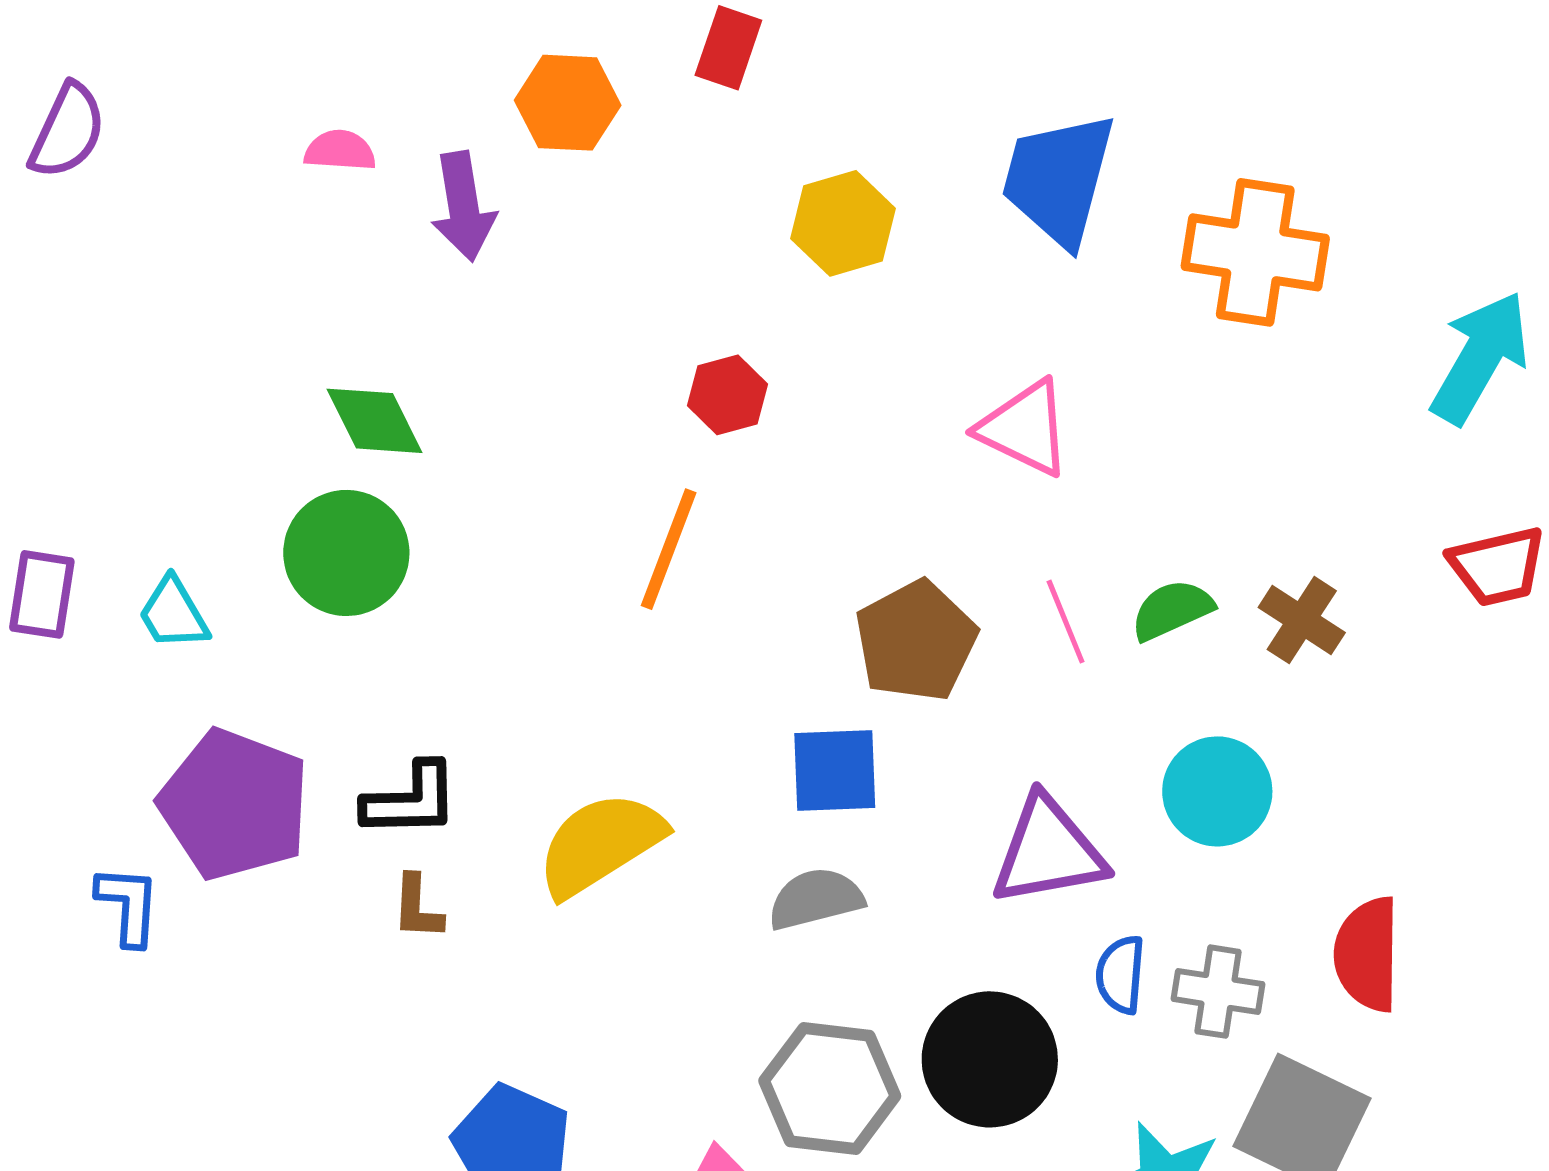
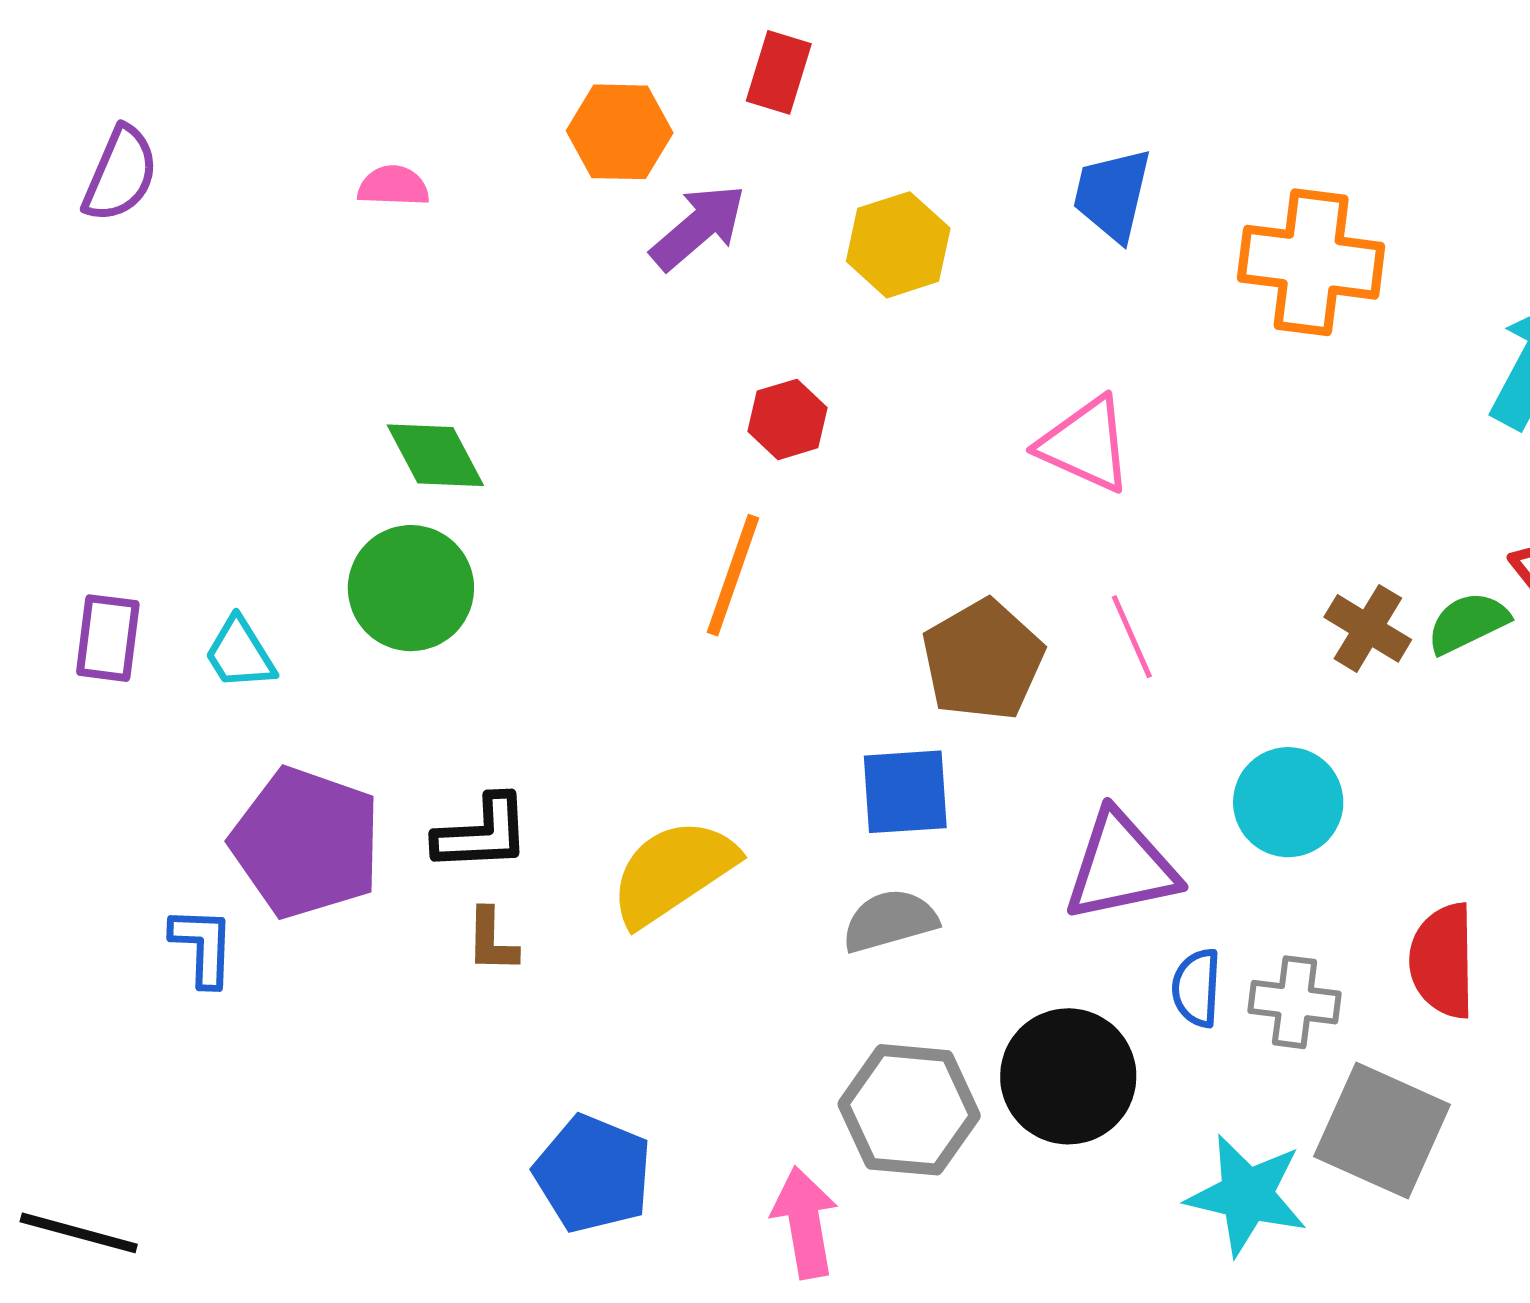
blue trapezoid: (1058, 179) -> (1112, 195), size x0.7
purple arrow: (463, 206) -> (698, 227), moved, turned -120
green semicircle: (1172, 610) -> (1468, 623), moved

